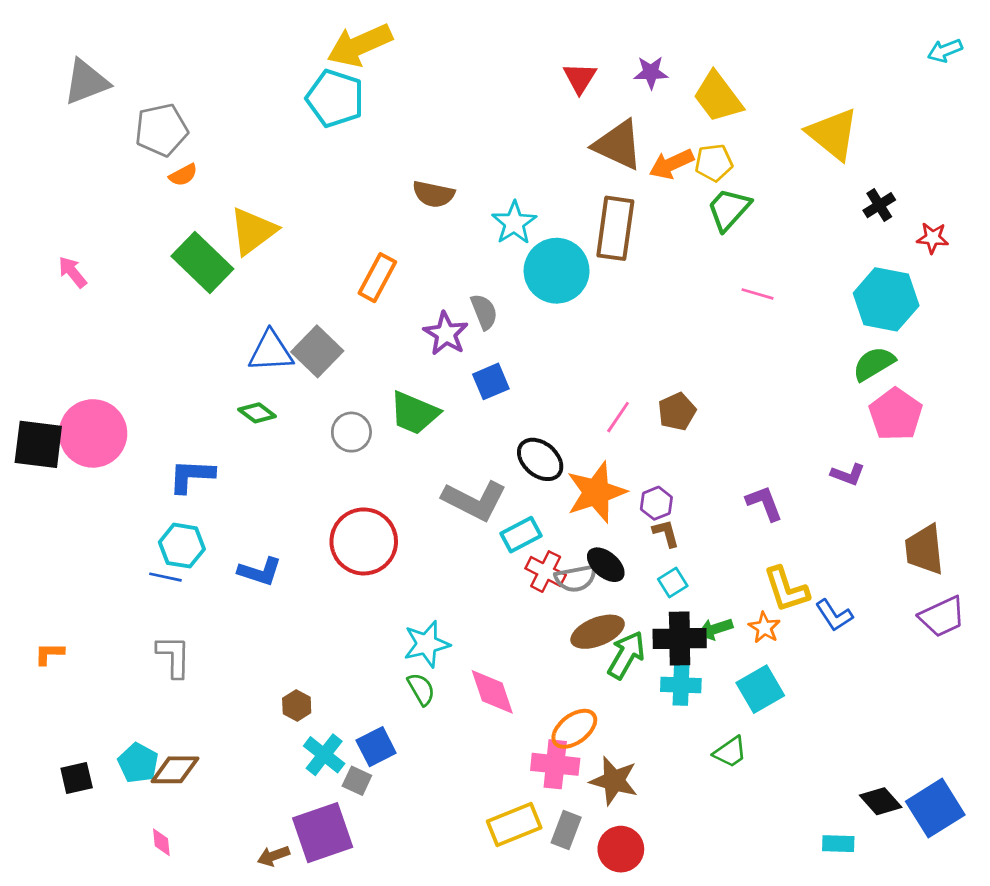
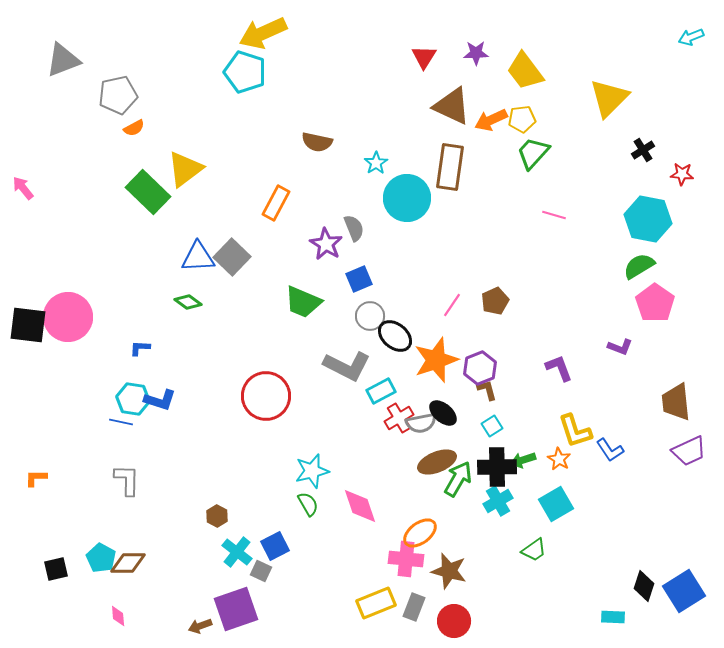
yellow triangle: (833, 134) -> (609, 98), turned 36
cyan star: (514, 223) -> (376, 163), size x0.7
pink arrow: (72, 272) -> (23, 188), moved
gray circle: (351, 432) -> (370, 316), moved
blue L-shape: (191, 476) -> (140, 348), size x0.6
purple hexagon: (656, 503) -> (480, 368), size x1.4
blue L-shape: (260, 572) -> (160, 400), moved
red cross: (546, 572) -> (399, 418), turned 32
cyan cross: (681, 685) -> (498, 501), turned -32
black diamond: (881, 801) -> (644, 586), turned 60

